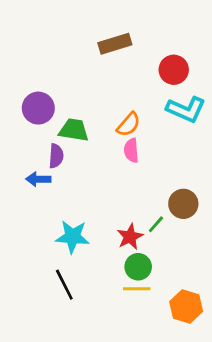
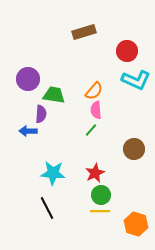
green line: (156, 224) -> (91, 130), moved

